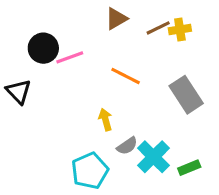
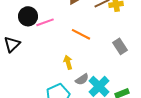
black triangle: (18, 92) -> (12, 44), turned 30
gray rectangle: (186, 95) -> (120, 46), size x0.7

